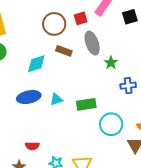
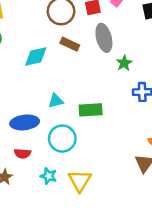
blue ellipse: (29, 97) -> (25, 122), moved
cyan circle: (111, 124) -> (62, 139), moved

